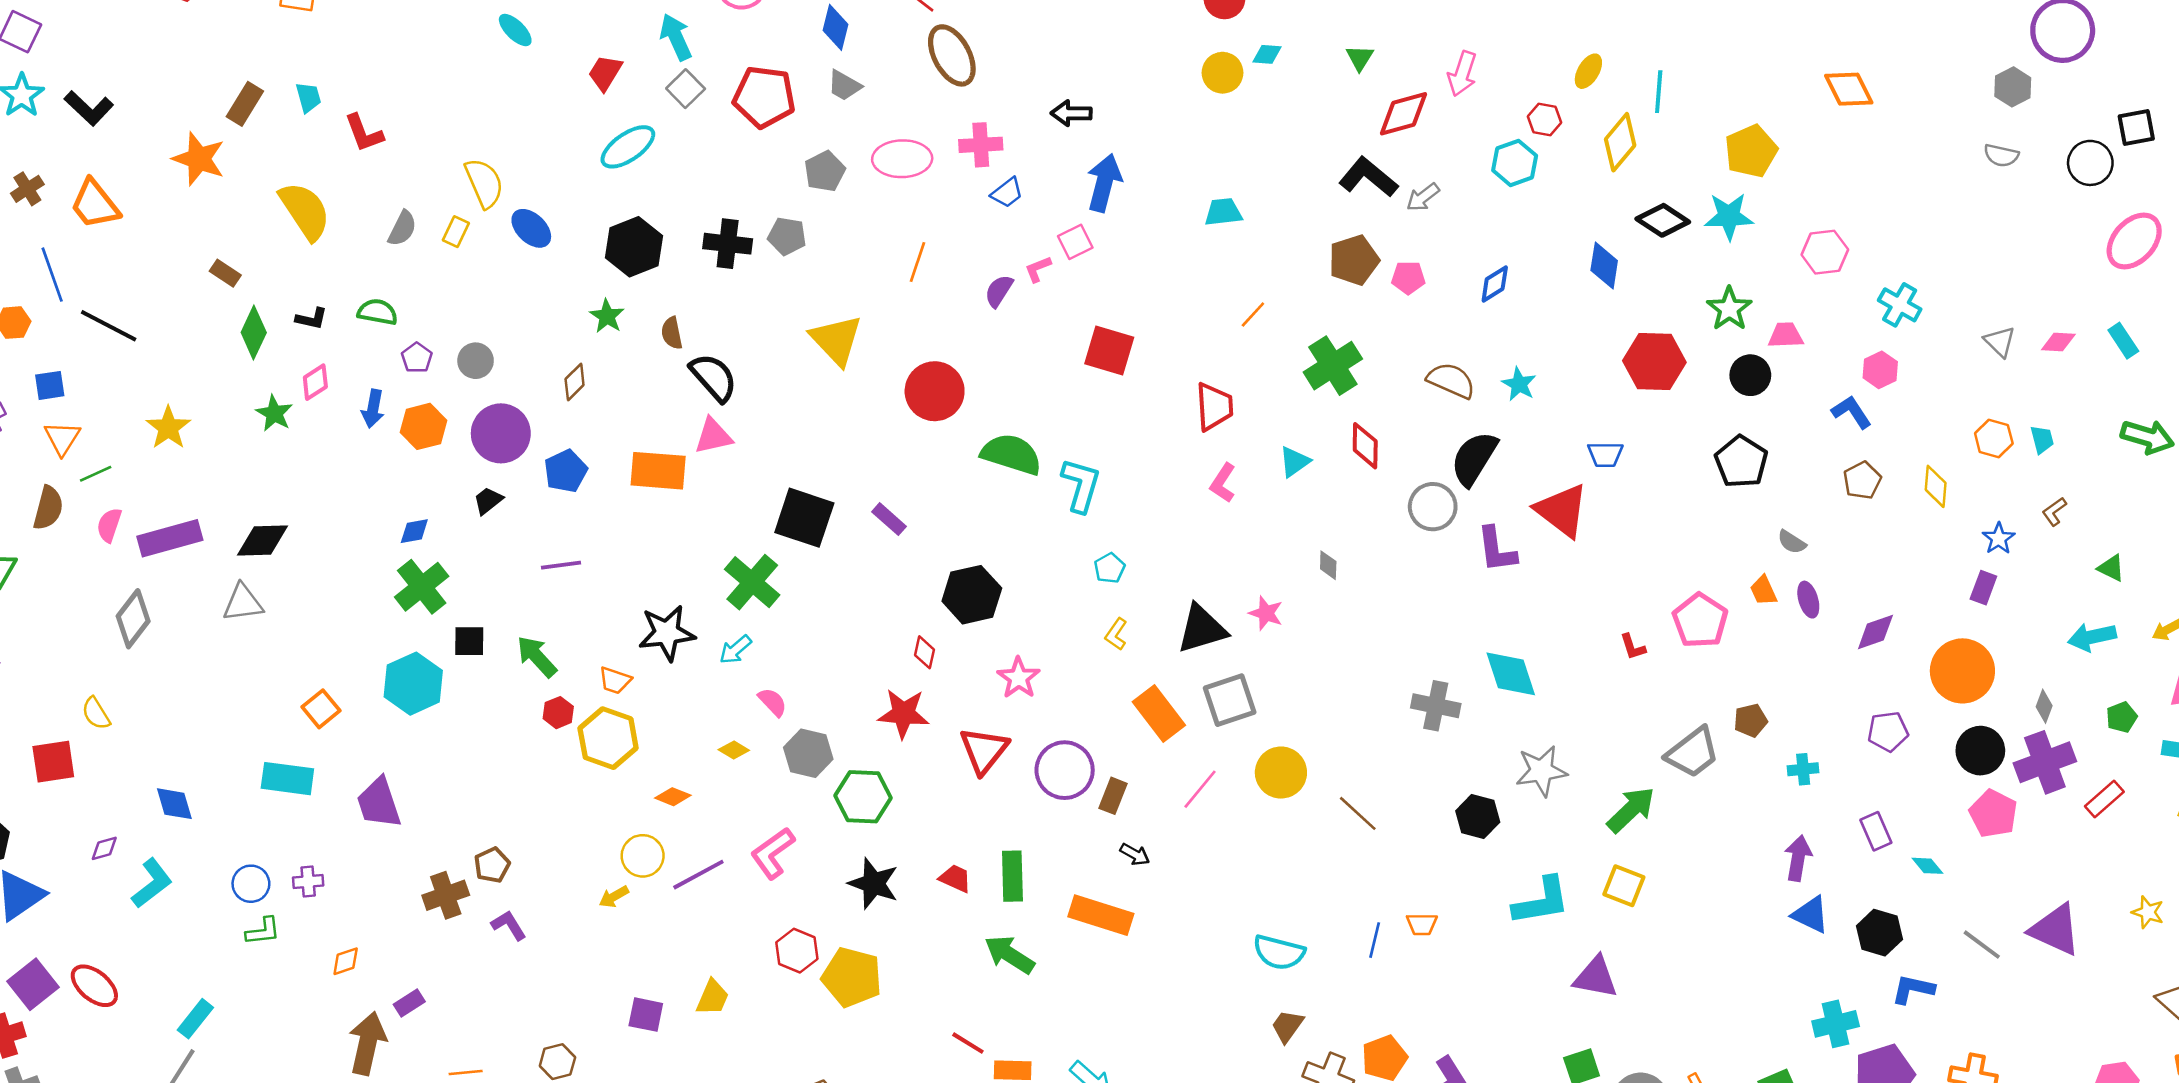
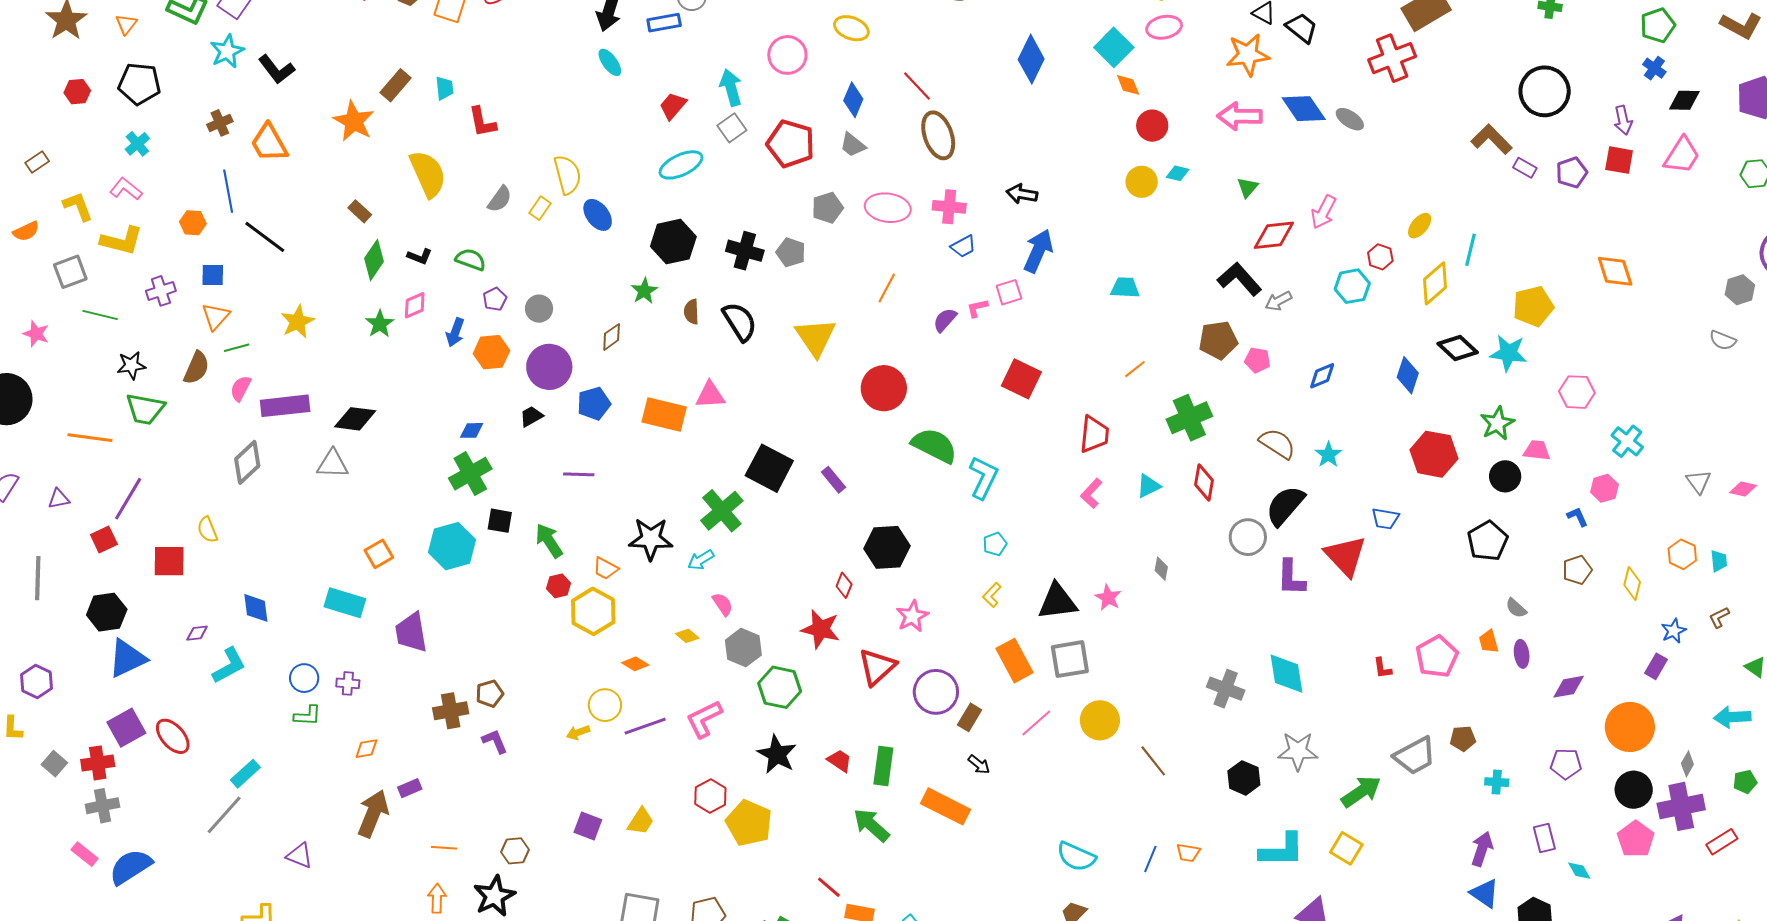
black semicircle: (714, 377) -> (740, 322), moved
blue L-shape: (1852, 412) -> (1577, 517), size x0.7

